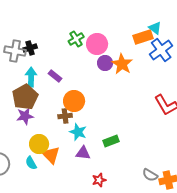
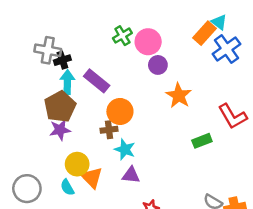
orange rectangle: (143, 37) -> (204, 33), turned -30
black cross: (30, 48) -> (62, 60), moved
orange star: (122, 64) -> (179, 96), moved
purple rectangle: (55, 76) -> (97, 81), size x1.5
green rectangle: (111, 141) -> (202, 141), moved

